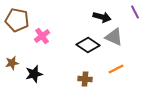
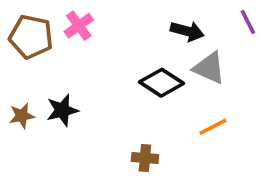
pink cross: (42, 36) -> (79, 26), moved
black star: (34, 74) -> (62, 110), moved
brown cross: (85, 79) -> (145, 158), moved

